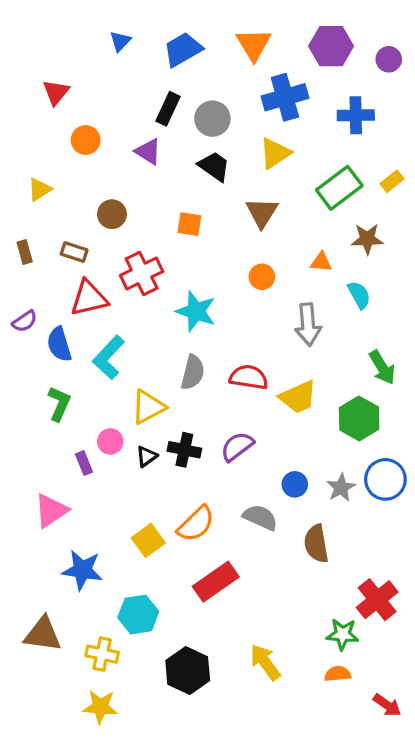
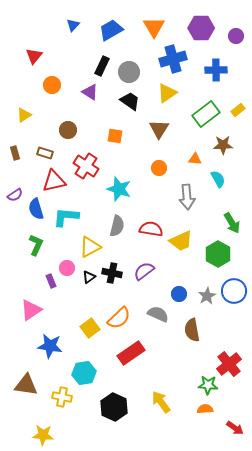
red cross: (142, 273) -> (86, 166), turned -30
cyan L-shape: (109, 357) -> (66, 217), turned 52
yellow star: (100, 707) -> (43, 435), moved

